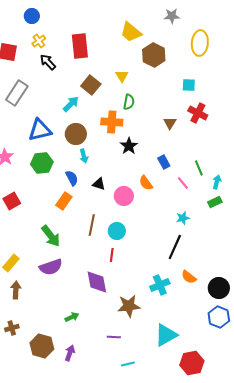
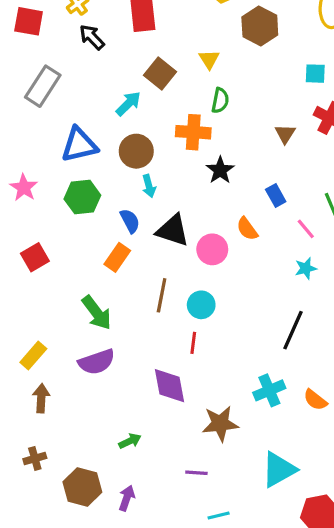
black triangle: (99, 184) -> (173, 230), size x1.6
cyan star: (183, 218) -> (306, 268), moved
orange semicircle: (189, 277) -> (315, 400), moved

